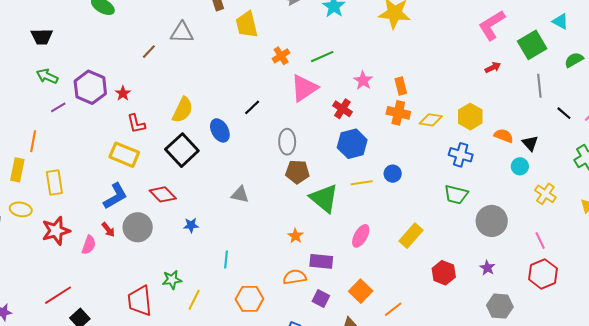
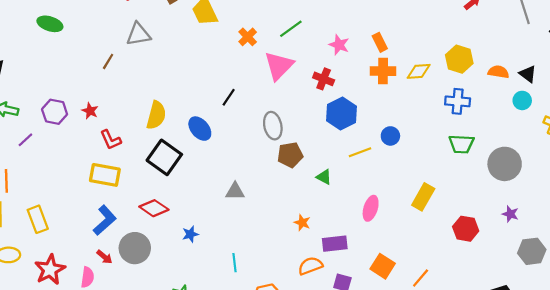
purple hexagon: (90, 87) -> (55, 112), size x0.7
green triangle: (324, 198) -> (324, 177), size x0.5

